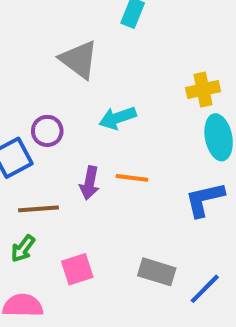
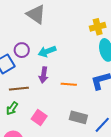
cyan arrow: (118, 118) -> (47, 51), moved
orange line: (132, 178) -> (69, 84), moved
pink square: (77, 269) -> (39, 118), turned -35

